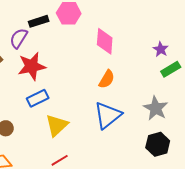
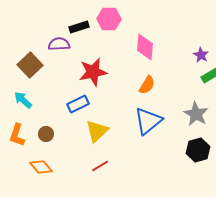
purple semicircle: (19, 38) -> (59, 44), turned 55
red star: (32, 66) -> (93, 72), moved

